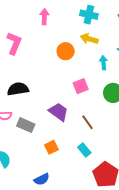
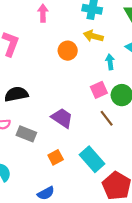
pink square: (81, 86) -> (99, 90), moved
brown line: (88, 122) -> (107, 118), moved
cyan rectangle: (84, 150) -> (92, 159), size x1.6

